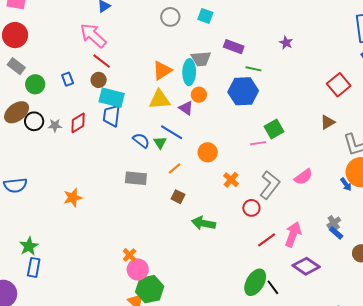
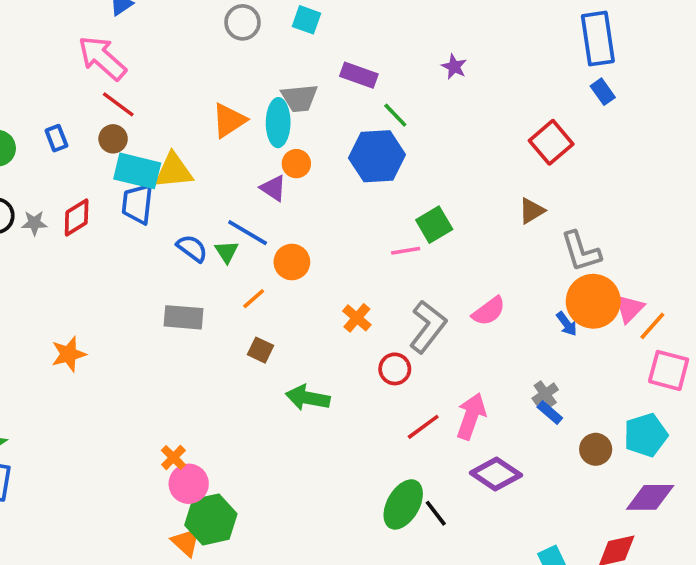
green line: (253, 69) -> (395, 115), turned 35
yellow triangle: (160, 99) -> (174, 171), moved
orange circle: (208, 152) -> (292, 262), moved

